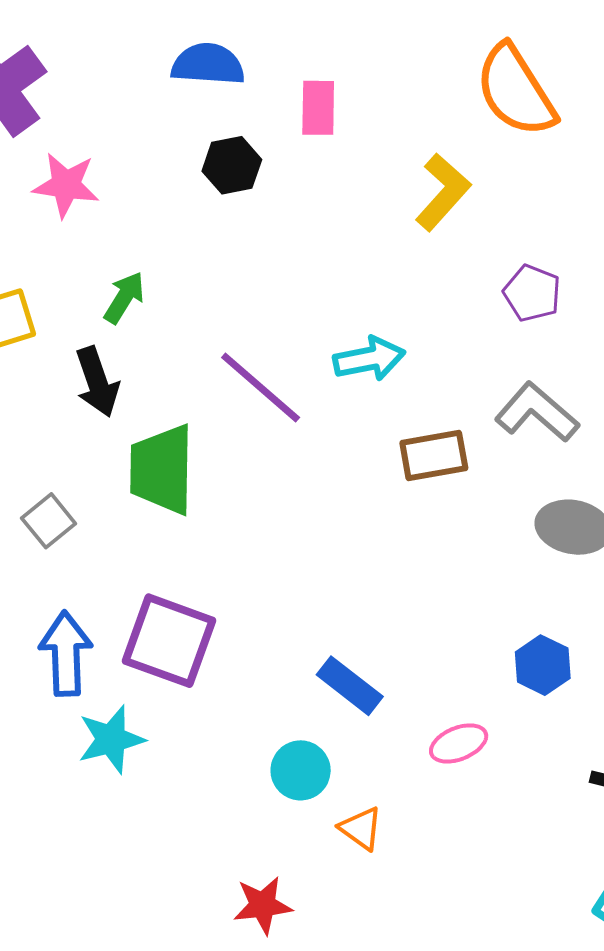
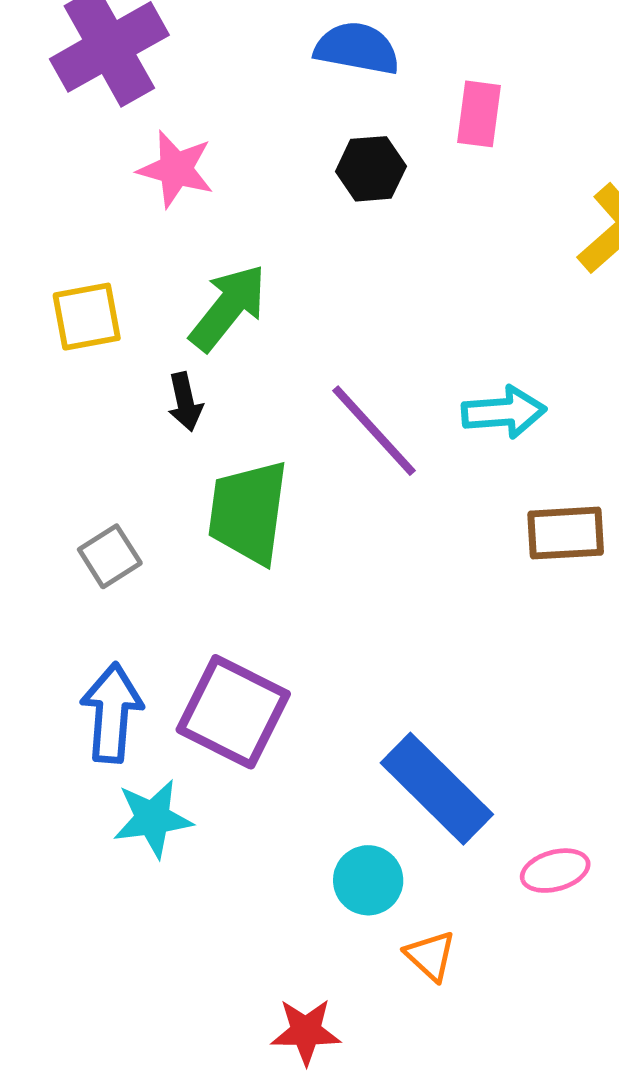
green arrow: (124, 297) -> (228, 308), size x1.5
black arrow: (97, 382) -> (185, 402), size x0.7
blue rectangle: (350, 686) -> (437, 789), size x1.5

